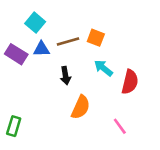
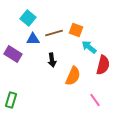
purple rectangle: (16, 54) -> (13, 54), moved
cyan arrow: (103, 68) -> (89, 47), moved
orange semicircle: (81, 107) -> (73, 76), moved

